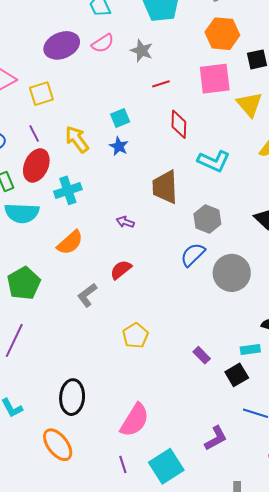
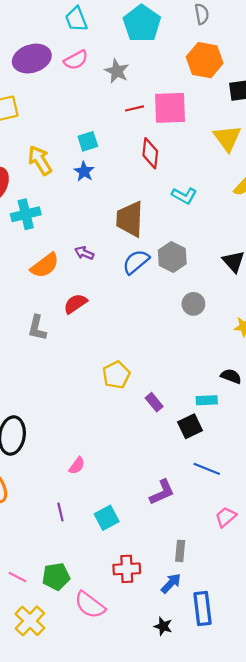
pink square: (215, 79) -> (170, 108), moved
cyan L-shape: (214, 161) -> (184, 196), size x0.7
orange semicircle: (70, 243) -> (45, 265), moved
blue semicircle: (193, 255) -> (136, 262), moved
gray circle: (232, 273) -> (193, 304), moved, size x0.6
gray L-shape: (87, 295) -> (37, 328), turned -45
yellow pentagon: (135, 336) -> (116, 375), moved
pink semicircle: (135, 420) -> (77, 466), size x0.5
cyan square: (166, 466) -> (107, 518), size x0.7

